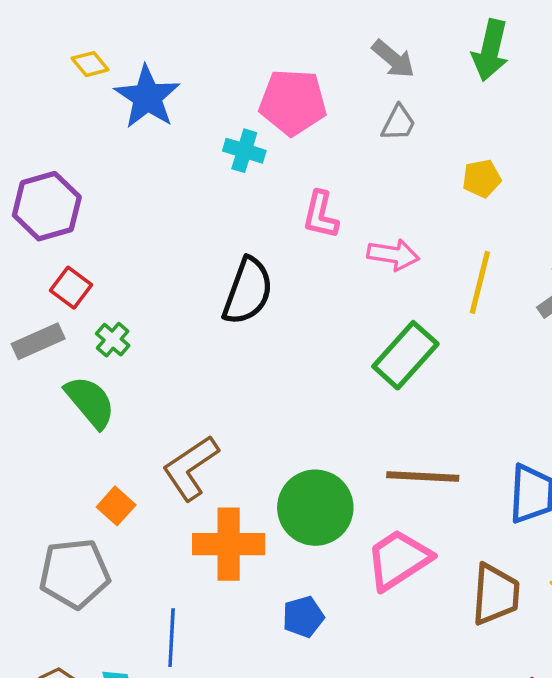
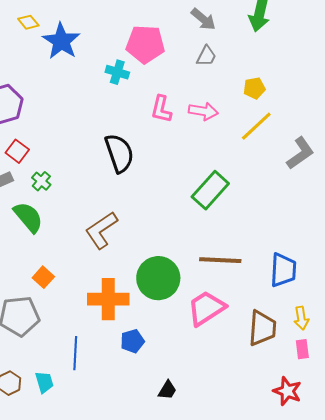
pink arrow: (393, 255) -> (203, 111), moved
yellow line: (480, 282) -> (256, 126), moved, turned 33
black semicircle: (248, 291) -> (119, 153), turned -39
brown L-shape: (191, 468) -> (101, 230), moved
blue pentagon: (303, 617) -> (132, 341), moved

